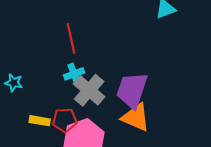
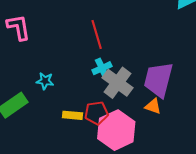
orange triangle: (136, 117) -> (153, 106), moved, size x0.6

